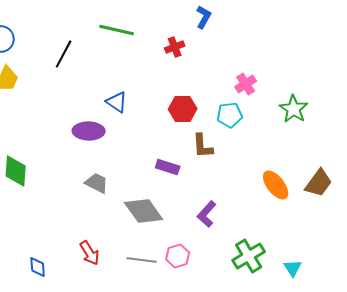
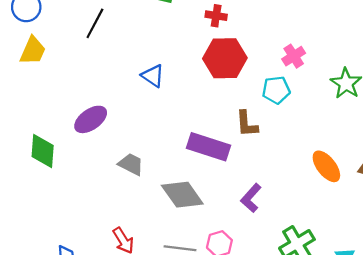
red cross: (175, 47) -> (216, 16), turned 30
red hexagon: (183, 109) -> (225, 58), moved, size x1.4
purple ellipse: (89, 131) -> (91, 119), moved, turned -36
purple rectangle: (168, 167) -> (208, 147), size x1.6

